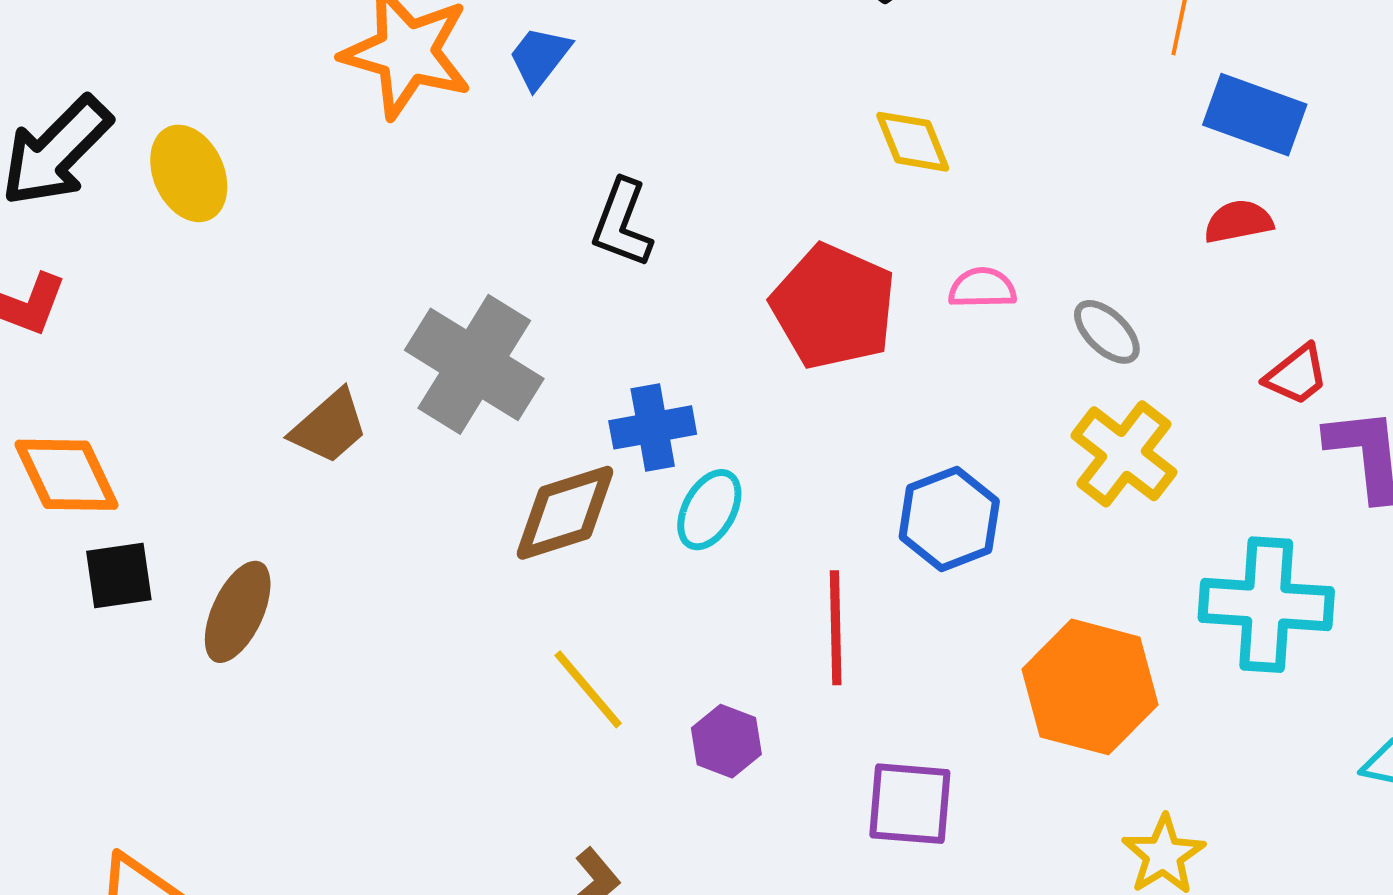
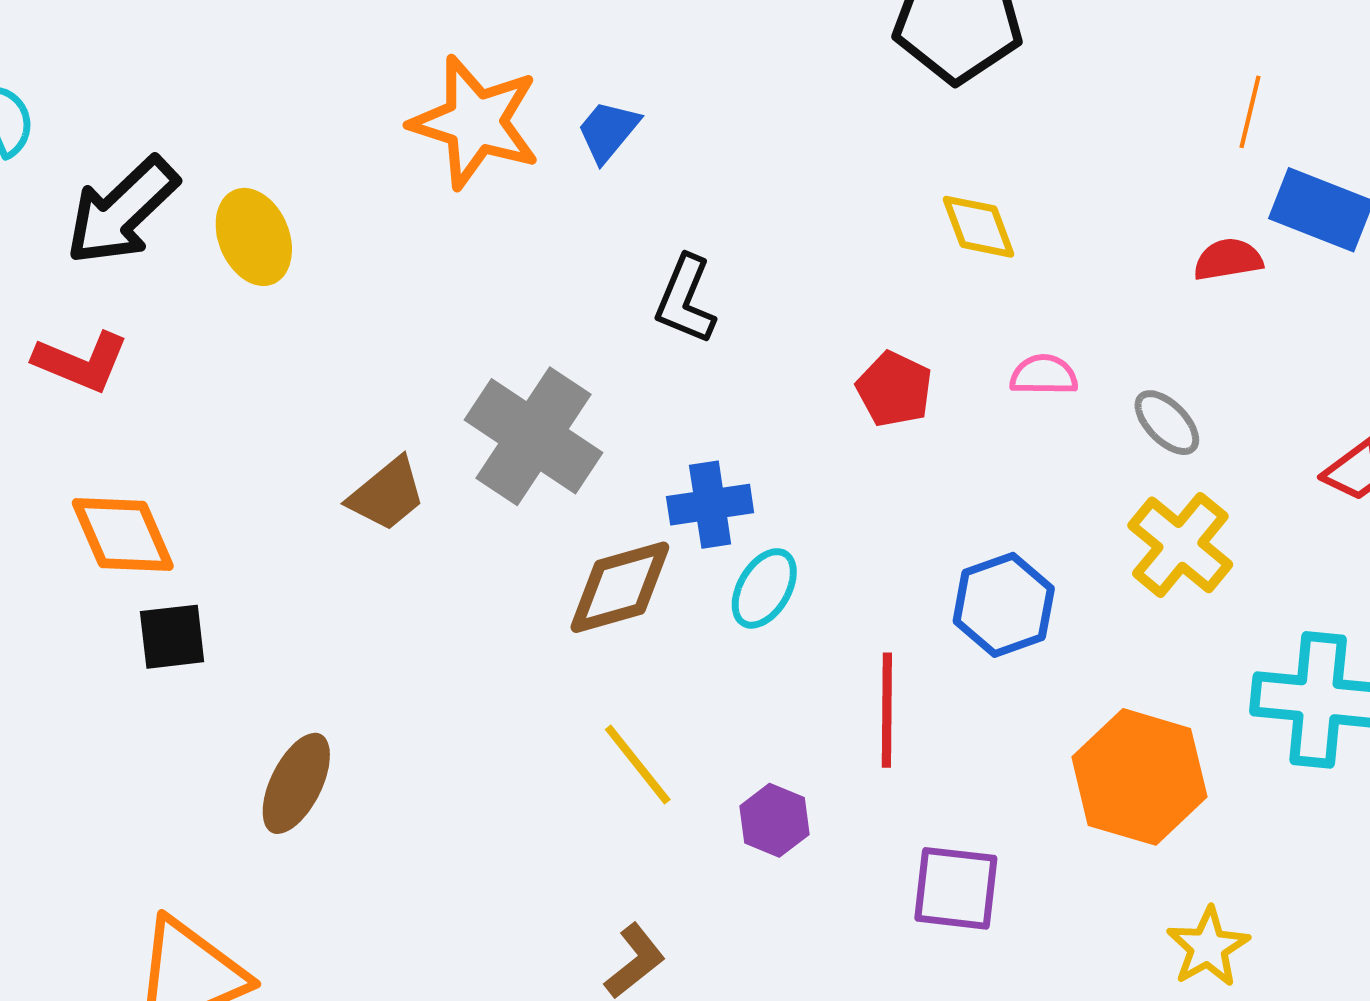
red semicircle: (1238, 222) -> (1228, 260), moved
red pentagon: (833, 307) -> (894, 389), size x0.6
brown ellipse: (238, 612) -> (296, 783), moved

